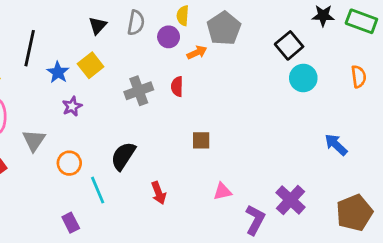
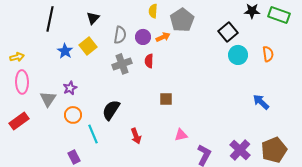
gray semicircle: (136, 23) -> (120, 35), moved
purple circle: (169, 37) -> (143, 37), moved
black line: (30, 48) -> (50, 19), moved
orange semicircle: (359, 77) -> (268, 54), moved
purple star: (72, 106) -> (70, 88), moved
purple cross: (291, 200) -> (240, 150), moved

